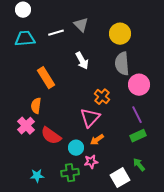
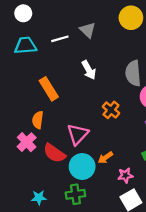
yellow circle: (120, 34) -> (131, 18), moved
pink triangle: (90, 118) -> (78, 134), moved
cyan circle: (76, 148) -> (82, 167), size x1.5
pink star: (91, 162) -> (125, 175), moved

